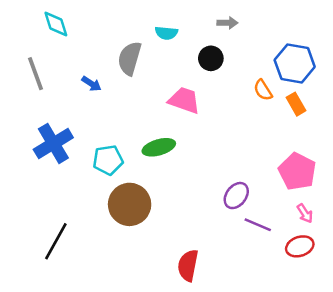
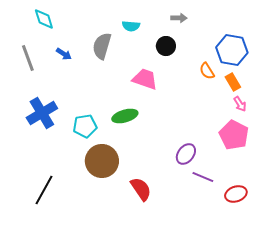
blue arrow: (91, 84) -> (64, 54), moved
pink arrow: (305, 213) -> (240, 104), moved
red semicircle: (188, 265) -> (141, 189), moved, turned 135

